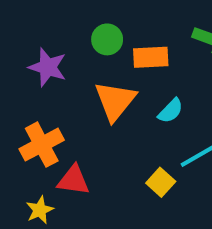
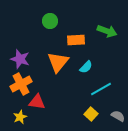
green circle: (107, 39) -> (50, 21), moved
purple star: (48, 67) -> (20, 59), moved
yellow square: (161, 182) -> (91, 114), moved

